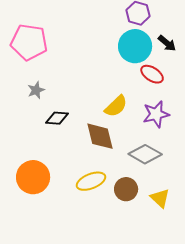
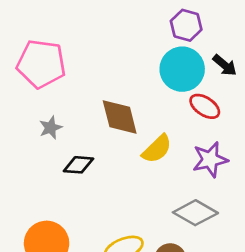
brown diamond: (100, 136) -> (120, 117), moved

